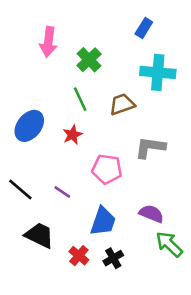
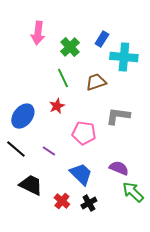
blue rectangle: (144, 28) -> (102, 39), moved
blue ellipse: (29, 126) -> (23, 116), moved
blue trapezoid: (103, 221) -> (81, 174), turned -65

